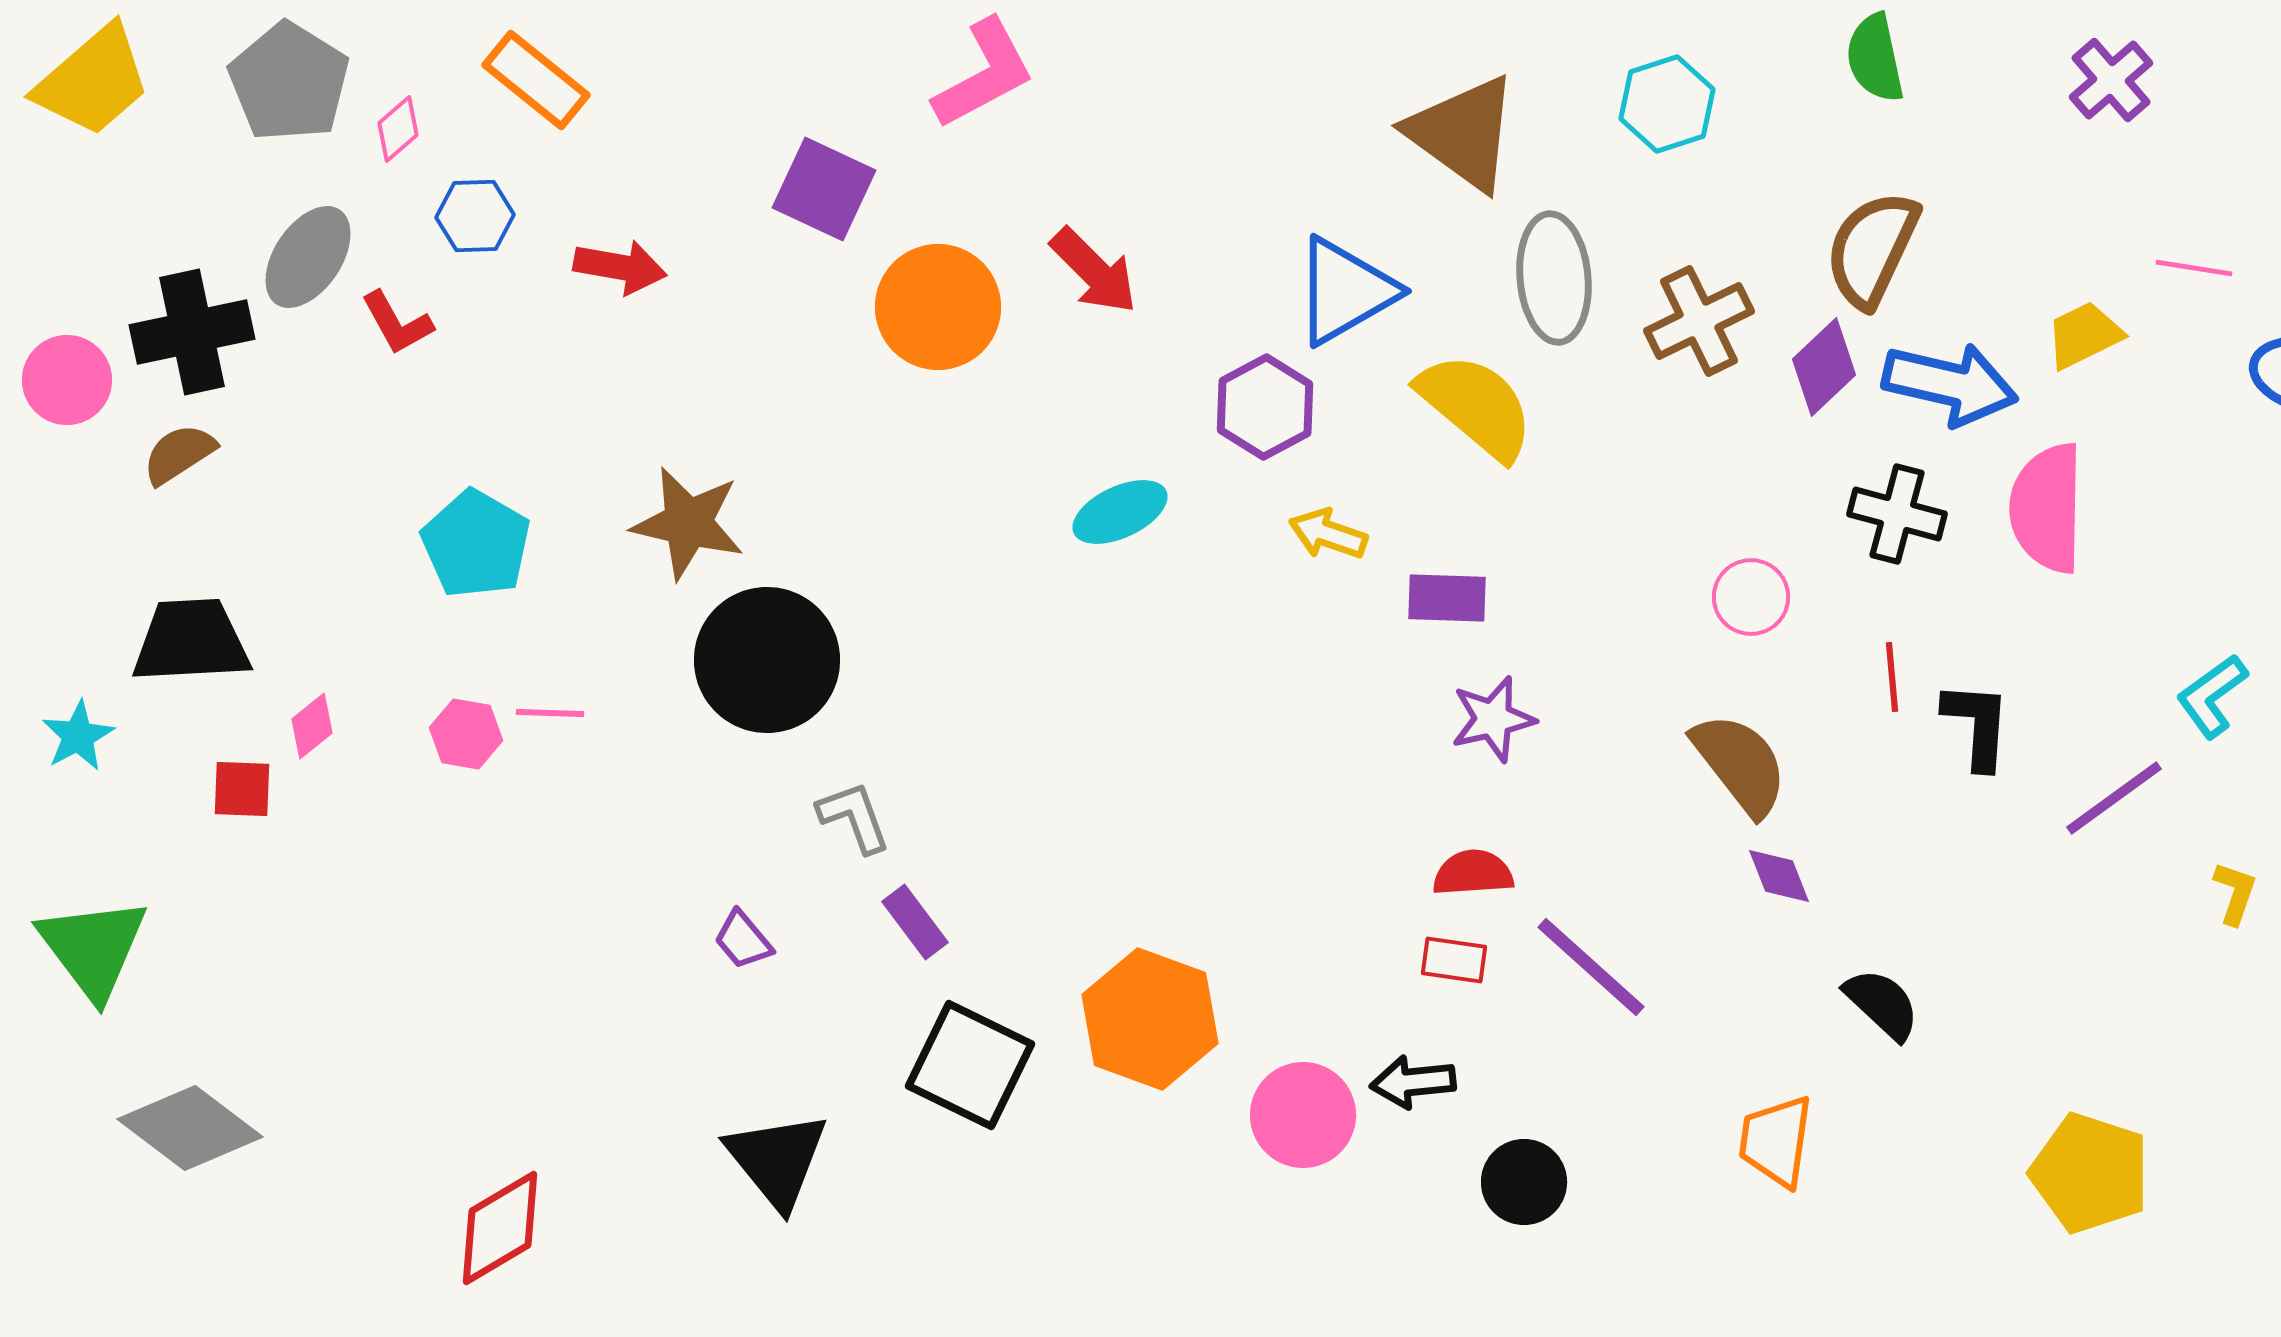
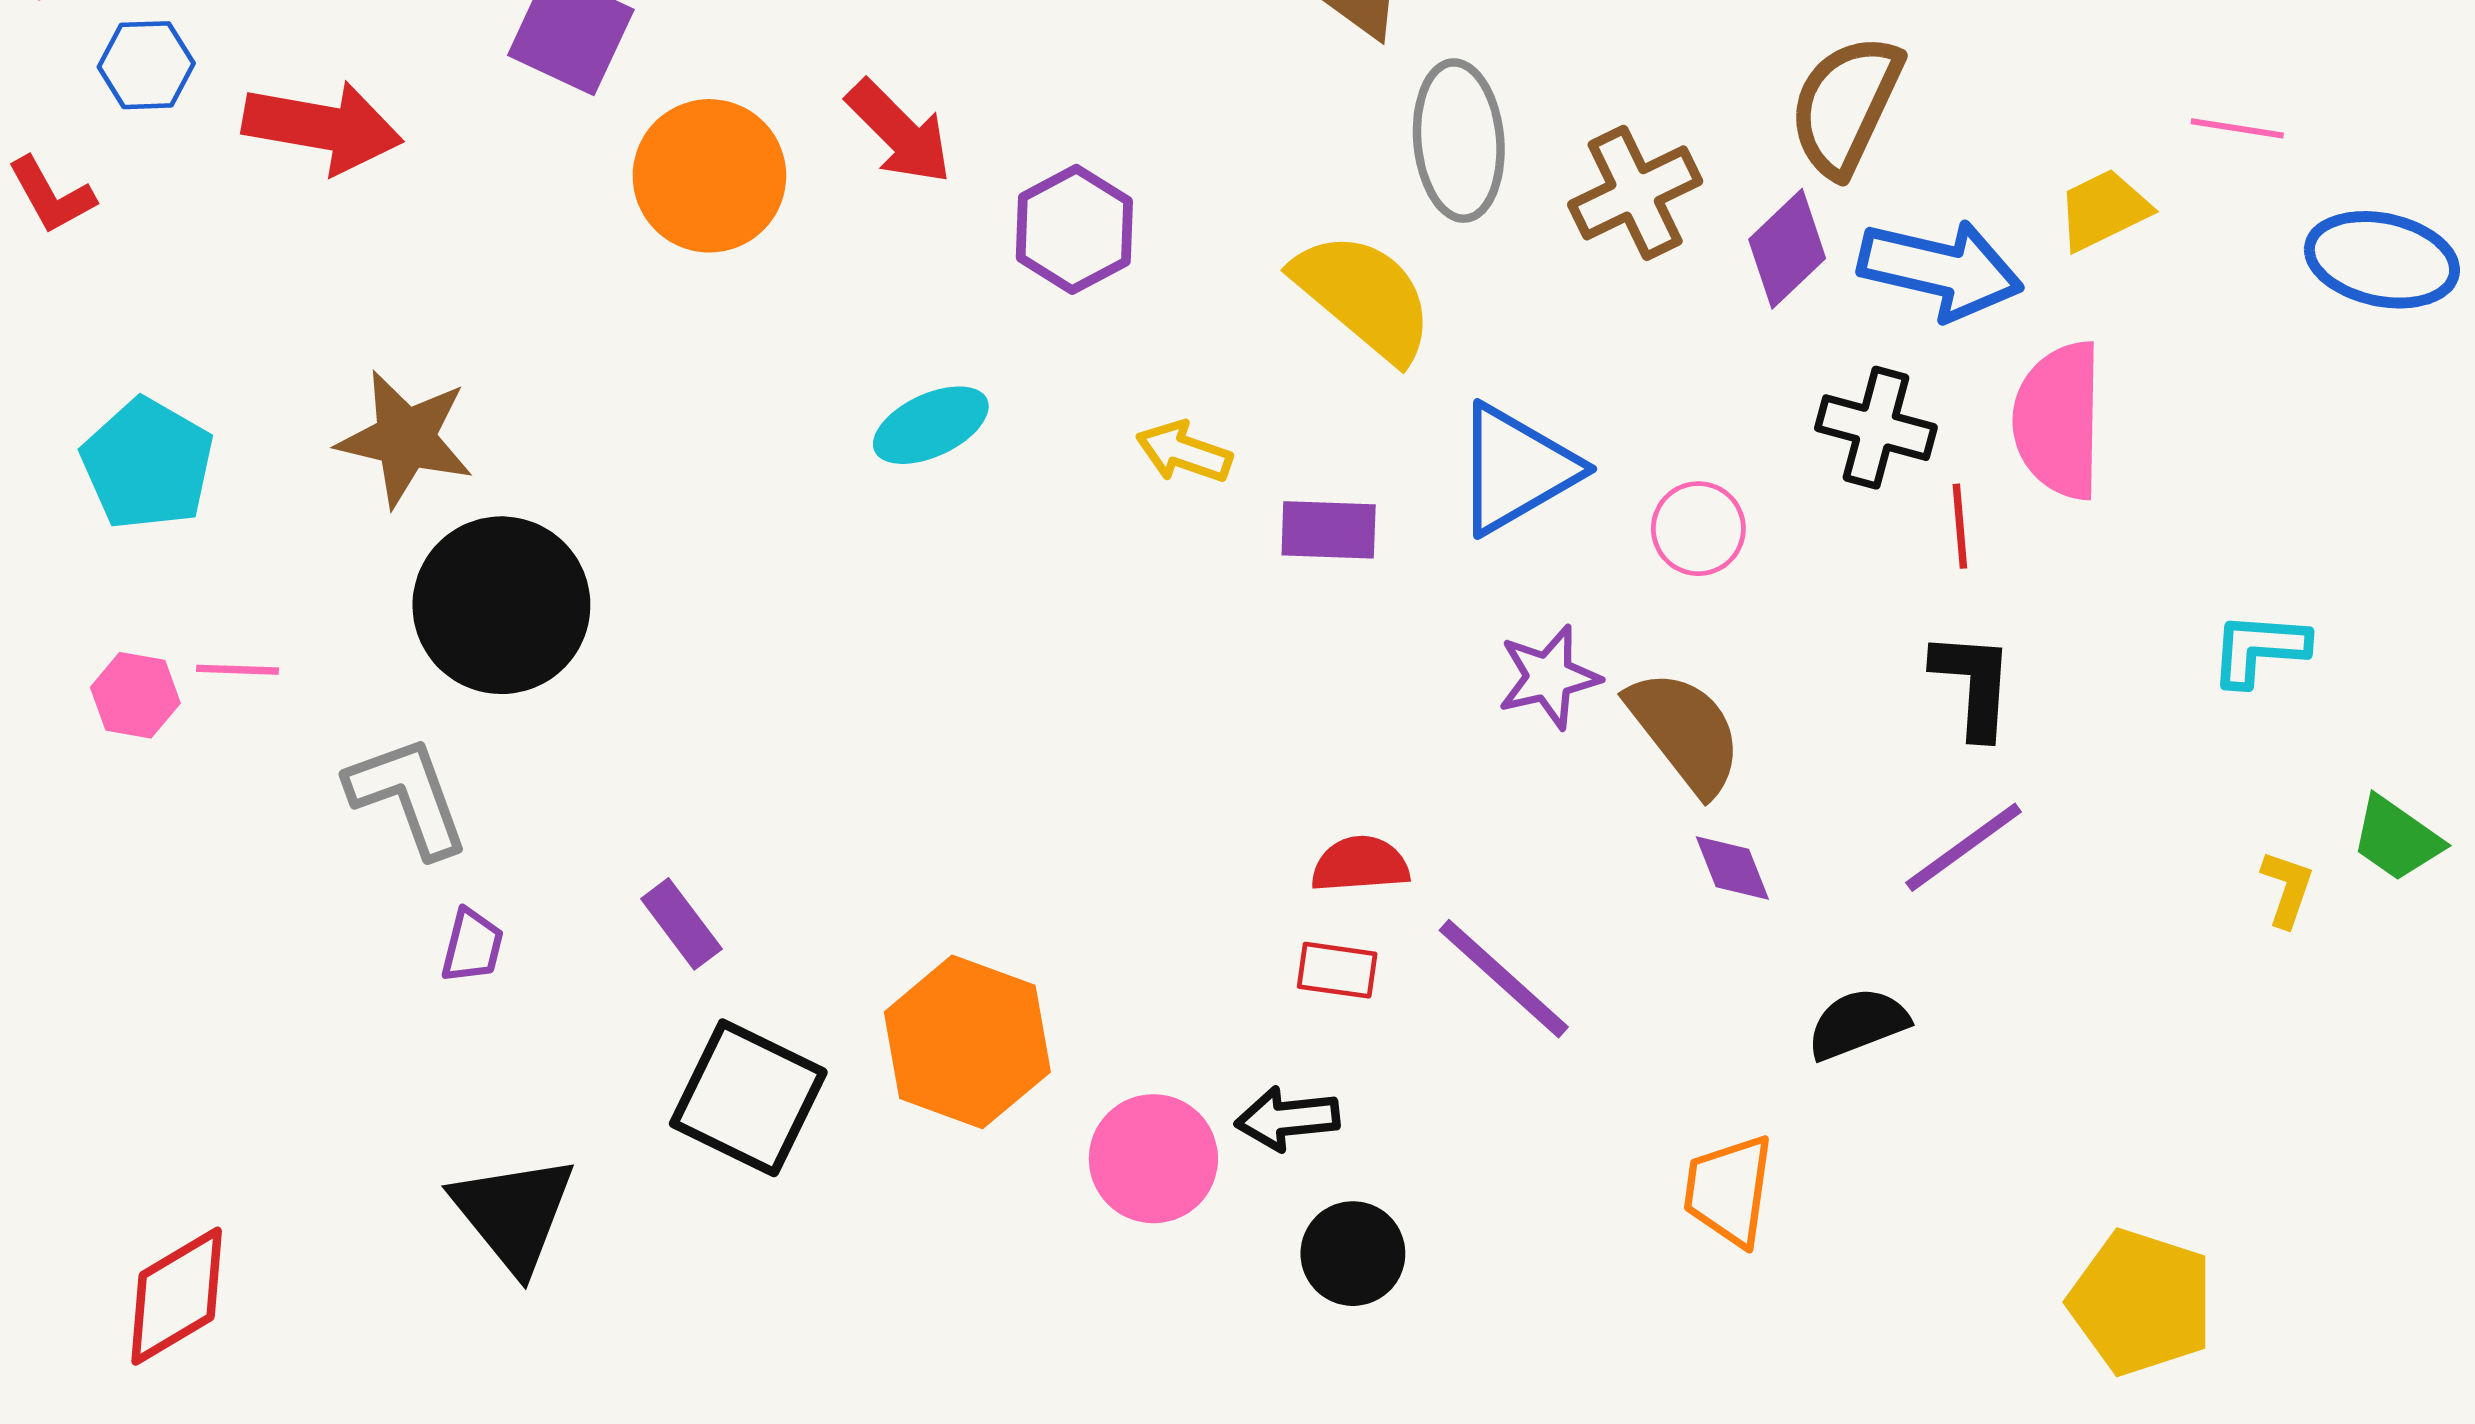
red arrow: (620, 267) -> (323, 127), size x1.4
blue triangle: (1345, 291) -> (1516, 469), moved
purple hexagon: (1265, 407) -> (1074, 229), moved
red line: (1892, 677) -> (1960, 526), moved
cyan L-shape: (2212, 696) -> (2259, 649), turned 40
purple star: (1493, 719) -> (1549, 677), moved
purple line: (2114, 798) -> (1964, 847), moved
gray L-shape: (854, 817) -> (408, 796), moved, size x1.4
purple trapezoid: (743, 940) -> (472, 946), turned -126
black semicircle: (1882, 1004) -> (1858, 1024), turned -64
yellow pentagon: (2090, 1173) -> (2141, 1302), moved
black circle: (1524, 1182) -> (1353, 1254), moved

